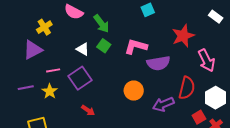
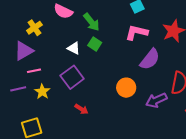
pink L-shape: (136, 47) -> (137, 32), moved
purple semicircle: (158, 63) -> (150, 59), turned -40
pink line: (53, 70) -> (34, 71), moved

